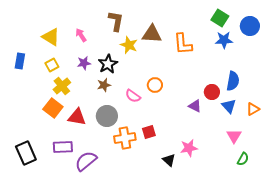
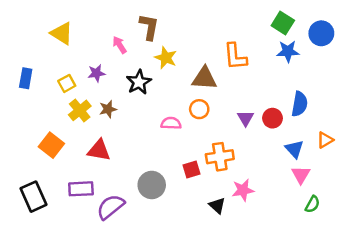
brown triangle: (152, 34) -> (204, 78), moved
pink arrow: (81, 35) -> (120, 45), moved
yellow triangle: (51, 37) -> (62, 33), moved
purple star: (84, 63) -> (96, 73), moved
brown star: (104, 85) -> (108, 109), moved
pink semicircle: (133, 96) -> (171, 123), turned 147
purple triangle: (195, 106) -> (246, 118), moved, turned 32
blue triangle: (229, 106) -> (294, 149), moved
orange square: (53, 108) -> (51, 145), moved
gray circle: (107, 116) -> (152, 185), moved
orange cross: (125, 138) -> (220, 157), moved

